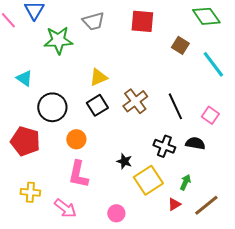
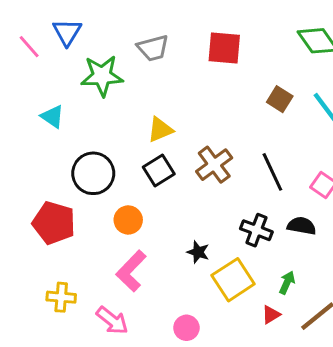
brown square: (180, 45) -> (280, 99), moved
cyan triangle: (24, 78) -> (52, 117), moved
pink L-shape: (78, 174) -> (131, 271), turned 32

